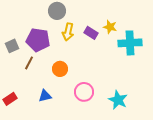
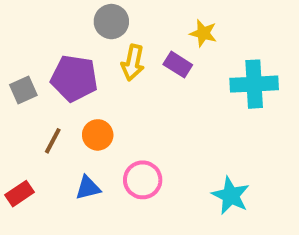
yellow star: (110, 27) -> (203, 33), moved
brown line: (29, 63) -> (53, 141), moved
orange circle: (60, 69) -> (98, 135), moved
pink circle: (84, 92) -> (143, 180), moved

